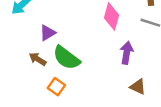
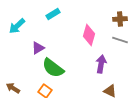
brown arrow: (38, 59) -> (13, 88), moved

